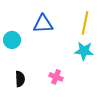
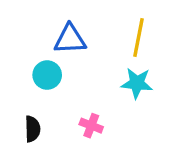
cyan circle: (12, 40) -> (47, 75), moved

